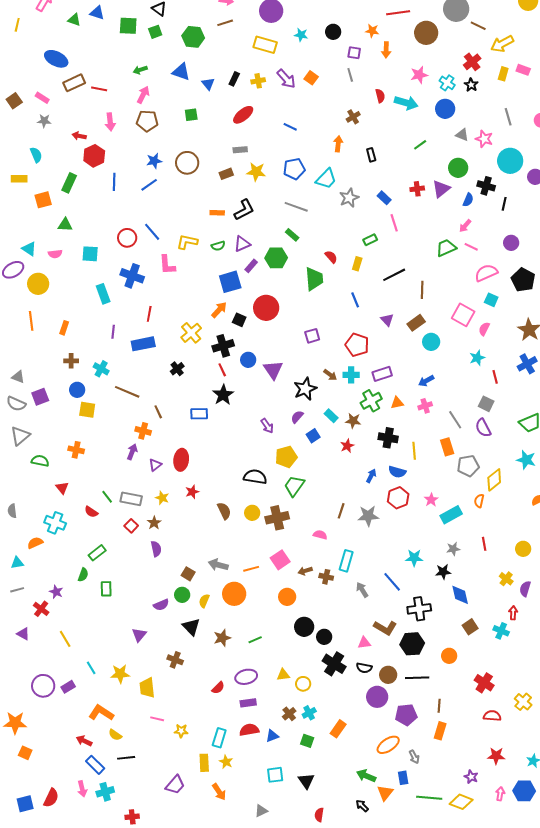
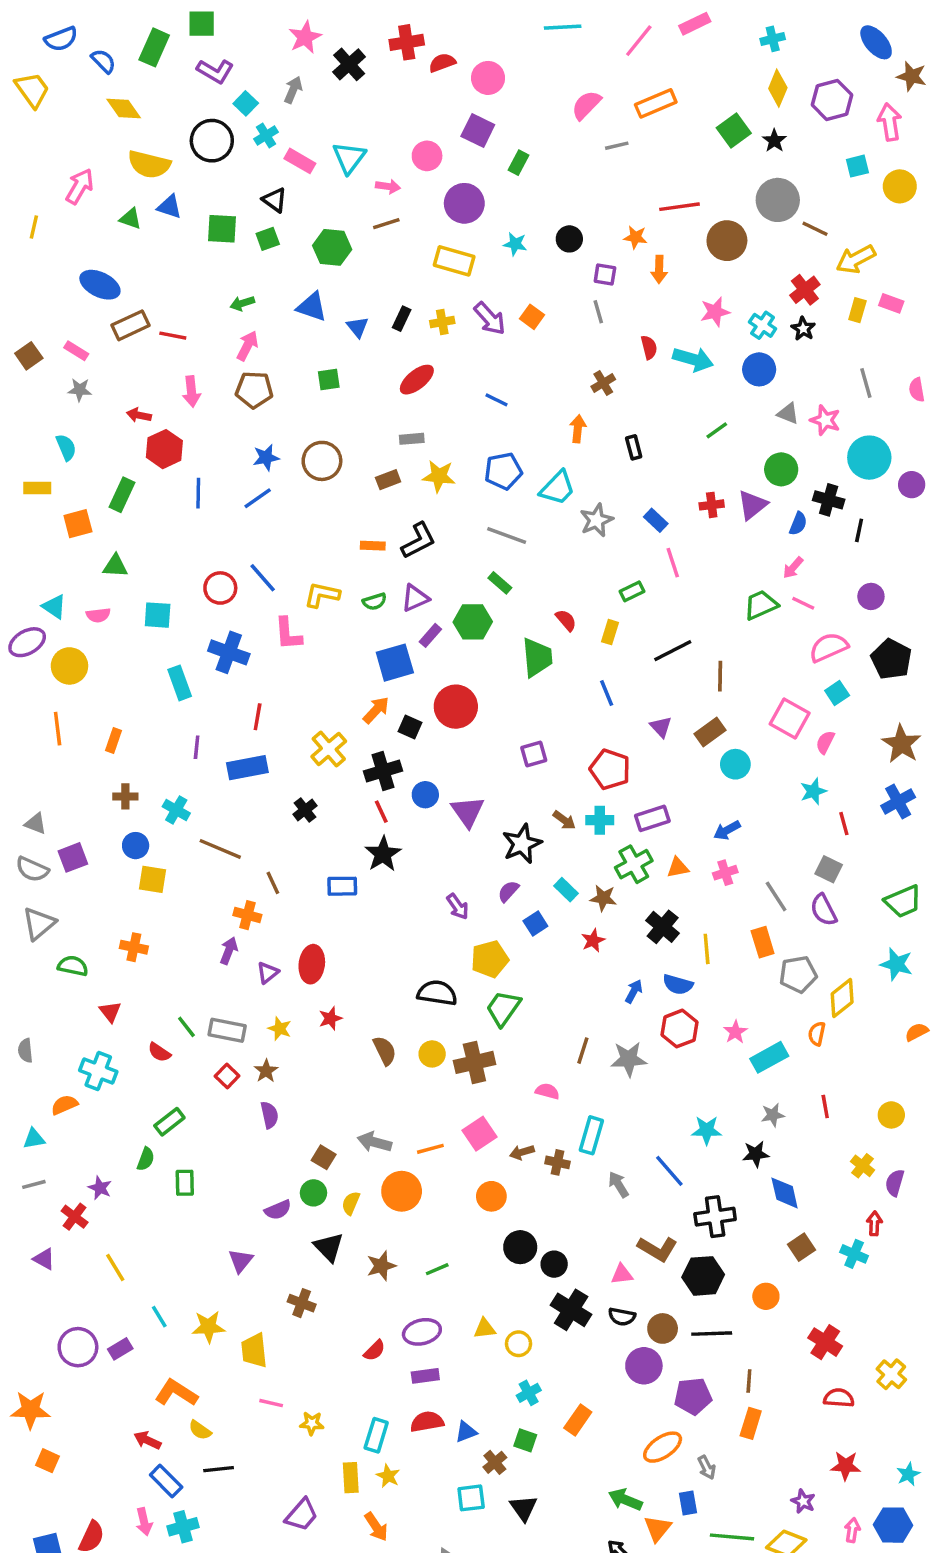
cyan square: (491, 300) -> (837, 693), turned 32
black cross: (388, 438) -> (663, 927), turned 30
brown cross: (289, 714) -> (495, 1462), moved

